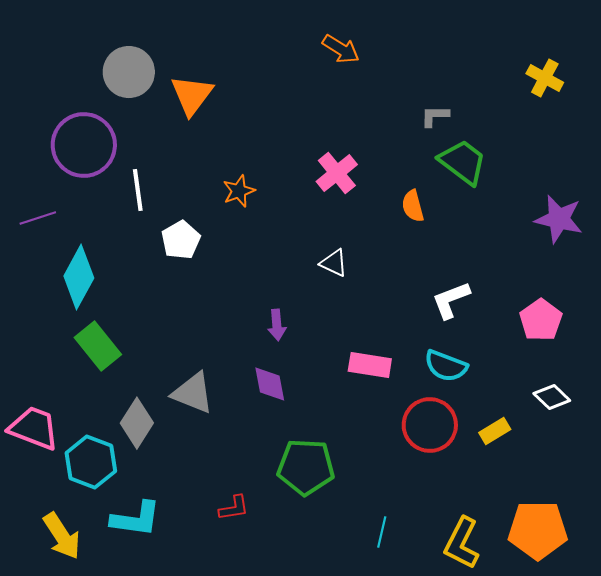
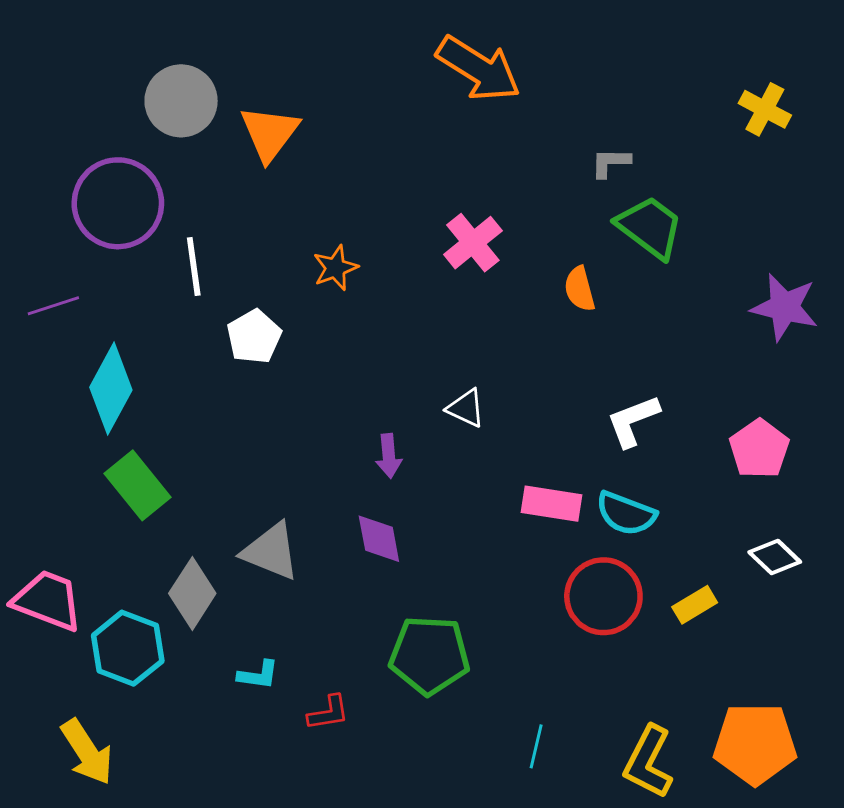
orange arrow: (341, 49) -> (479, 69), size x1.6
white triangle: (334, 263) -> (466, 408), moved
pink rectangle: (370, 365) -> (552, 504), moved
cyan L-shape: (136, 519) -> (258, 675), moved, size x0.6

